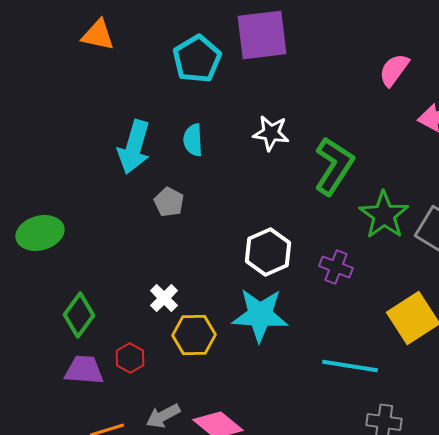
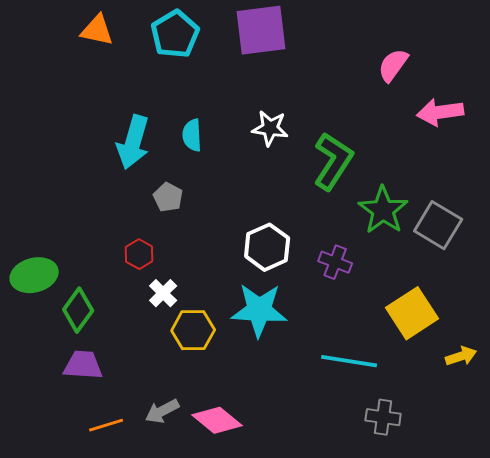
cyan pentagon: (197, 59) -> (175, 34), moved
green ellipse: (40, 233) -> (34, 275), moved
red hexagon: (130, 358) -> (139, 254), moved

